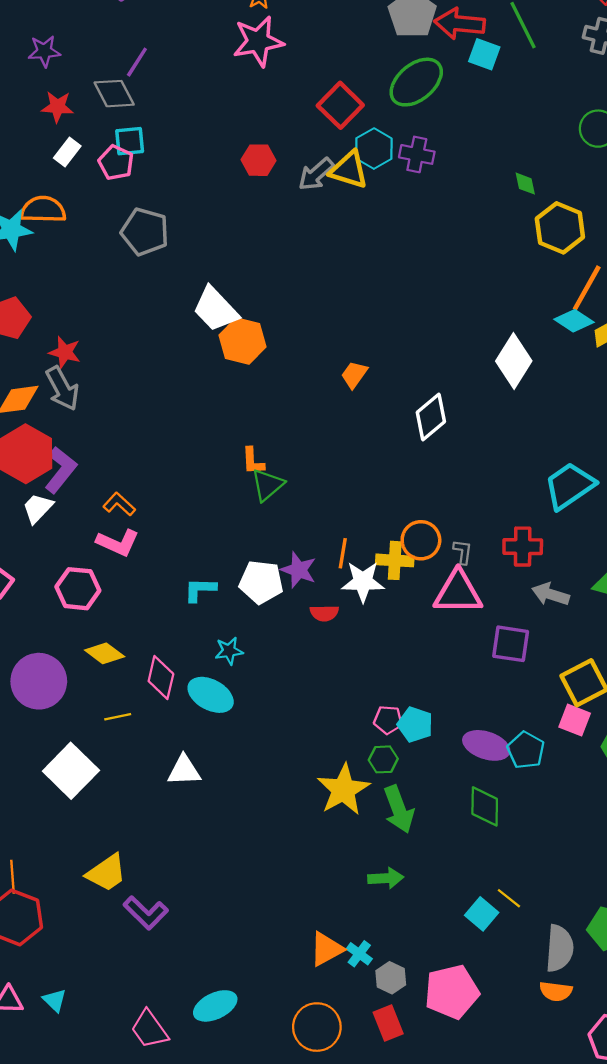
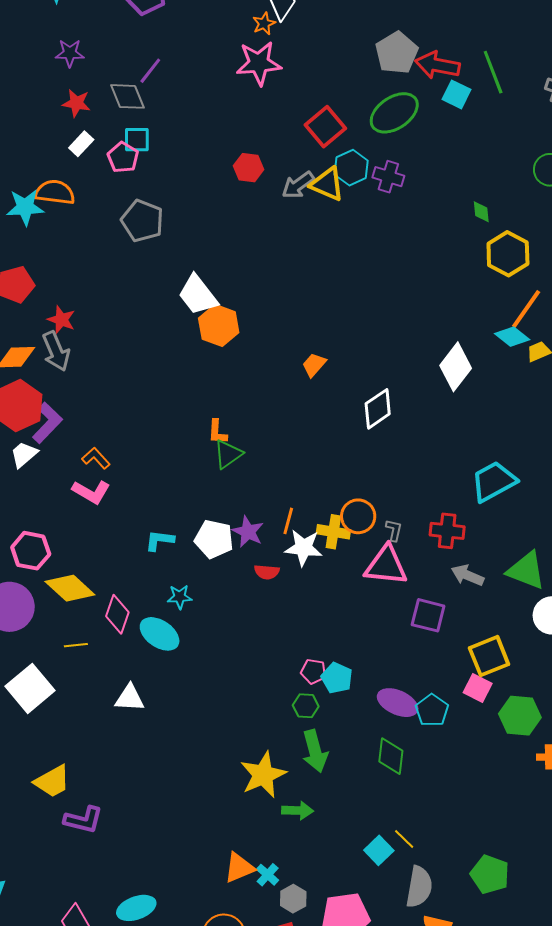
pink hexagon: (78, 589) -> (31, 551), moved
yellow diamond: (105, 653) -> (70, 588), size x1.4
yellow star: (343, 790) -> (263, 775), moved
purple L-shape: (146, 913) -> (83, 820), turned -36
gray semicircle: (559, 948) -> (419, 887), moved

